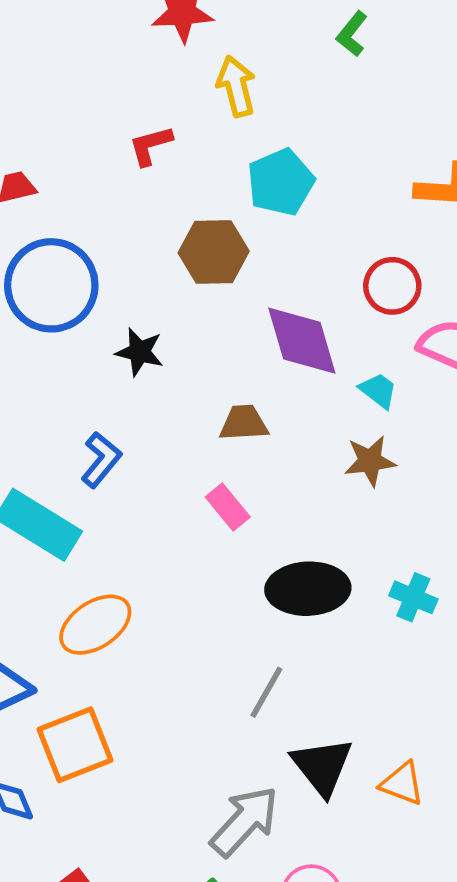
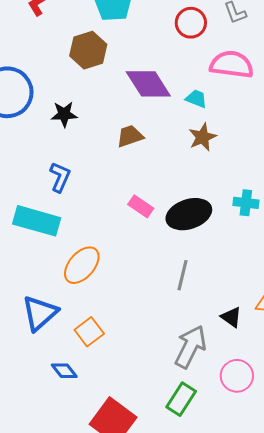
red circle: (392, 286) -> (191, 23), moved
pink rectangle: (228, 507) -> (141, 206), moved
orange square: (75, 745) -> (89, 332), size x0.7
black triangle: (322, 766) -> (231, 317), moved, size x0.6

